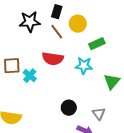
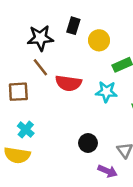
brown line: (57, 32) -> (40, 67), moved
cyan cross: (30, 76) -> (26, 130), moved

